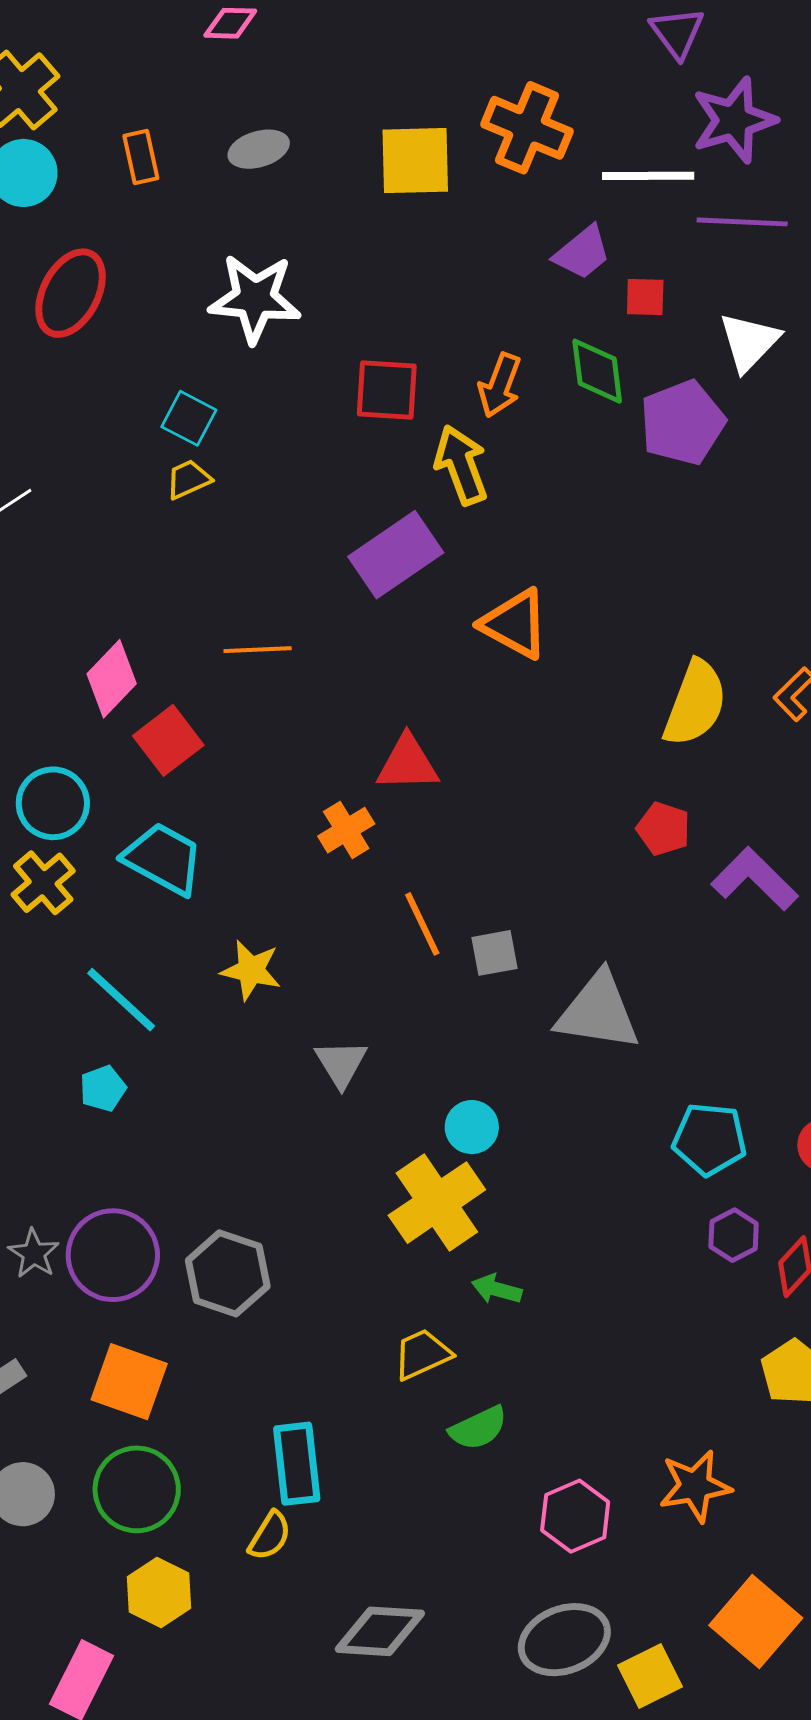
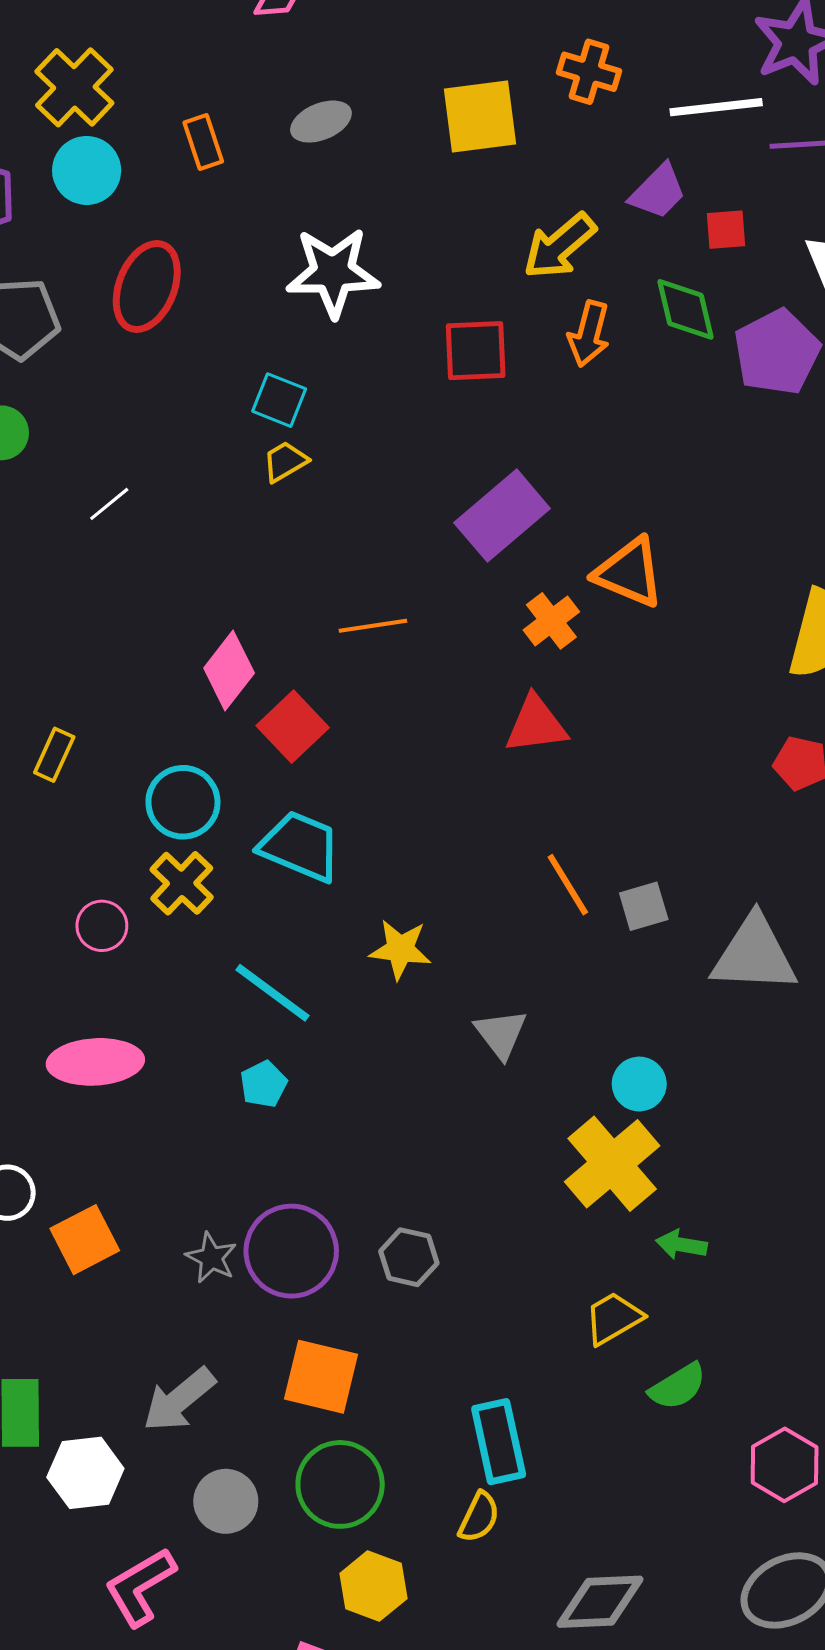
orange cross: (527, 128) -> (589, 72), size x0.7
yellow arrow: (461, 465) -> (559, 246), moved, turned -104
orange cross: (346, 830) -> (551, 621), moved
gray hexagon: (228, 1273) -> (409, 1257), size x0.7

